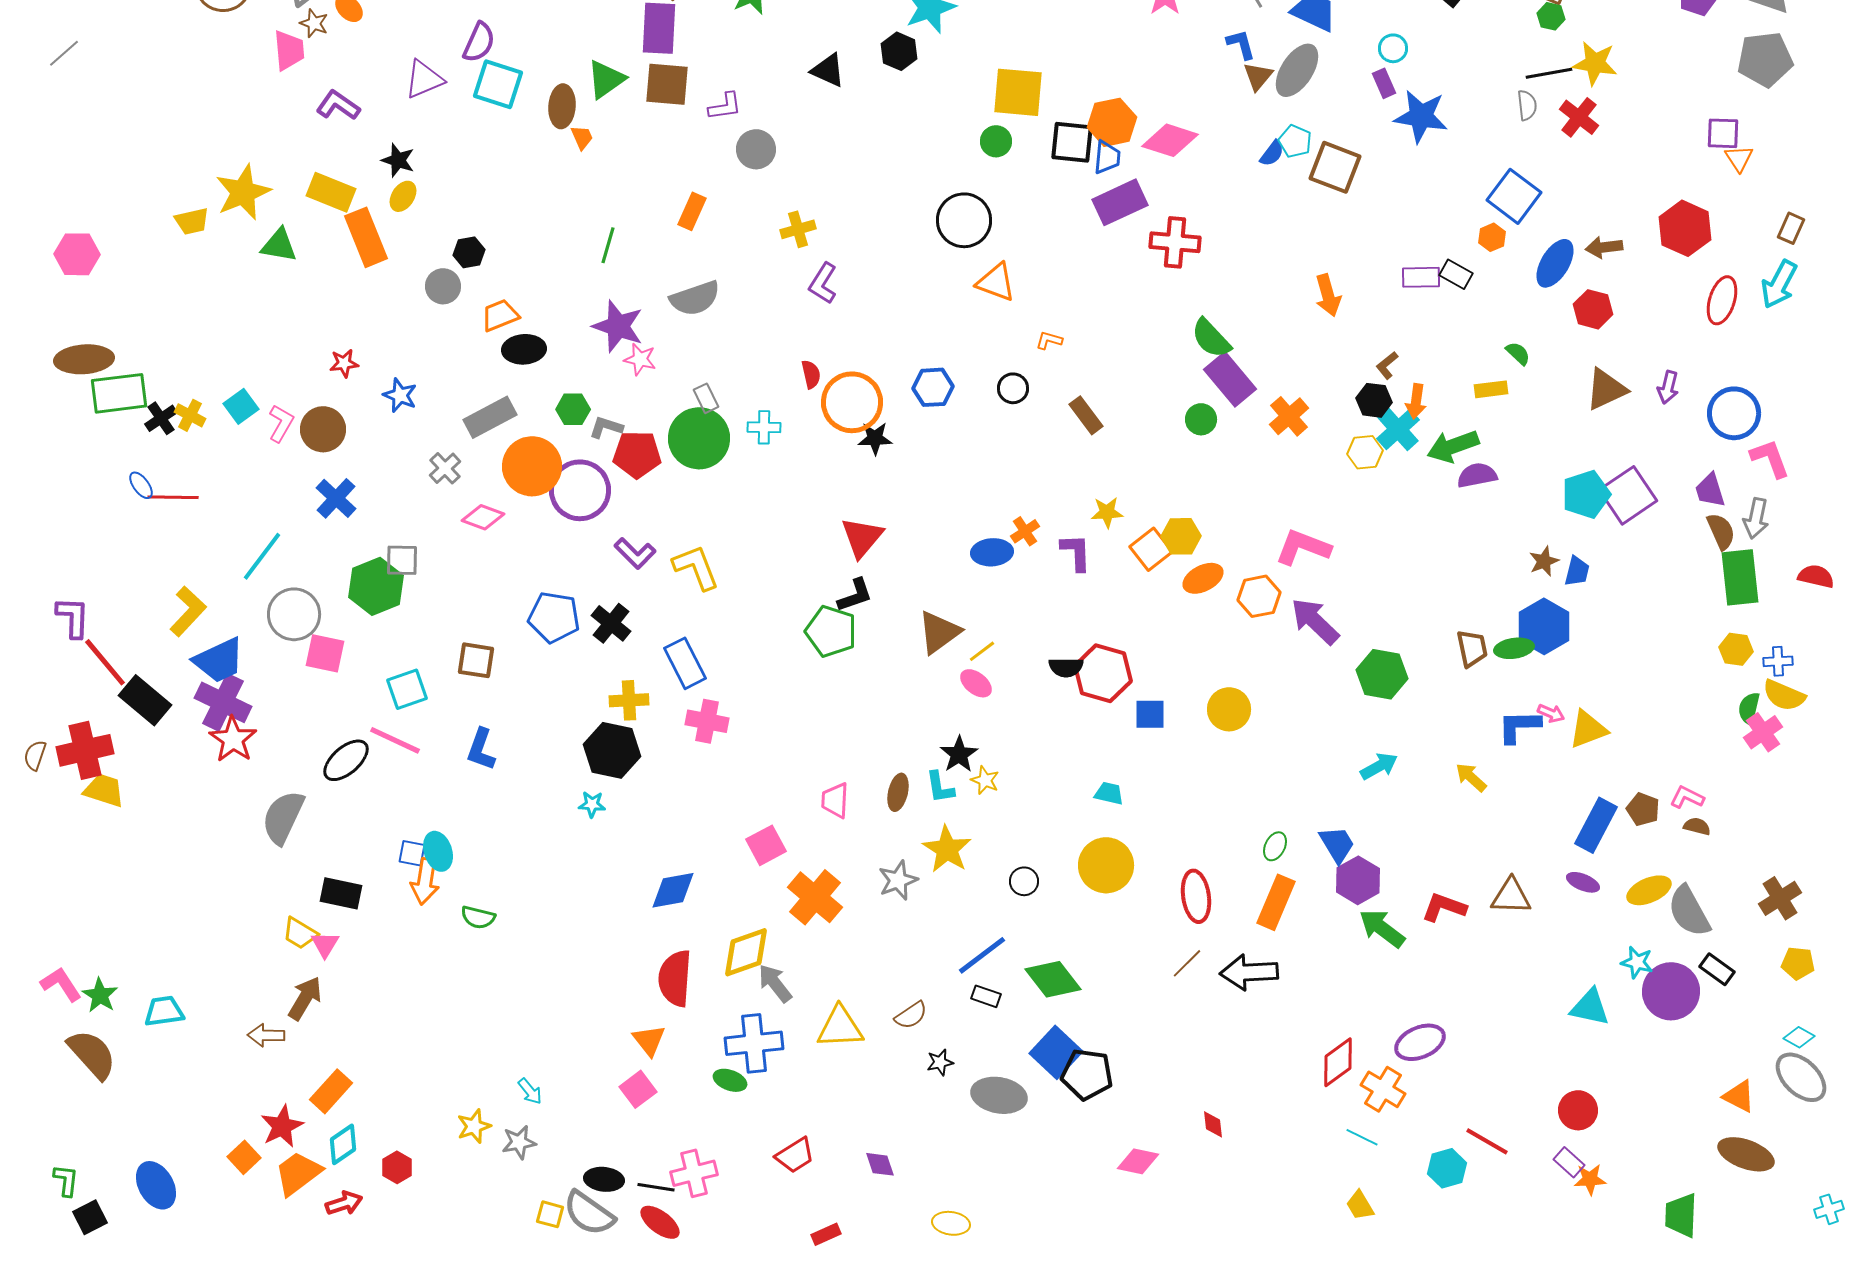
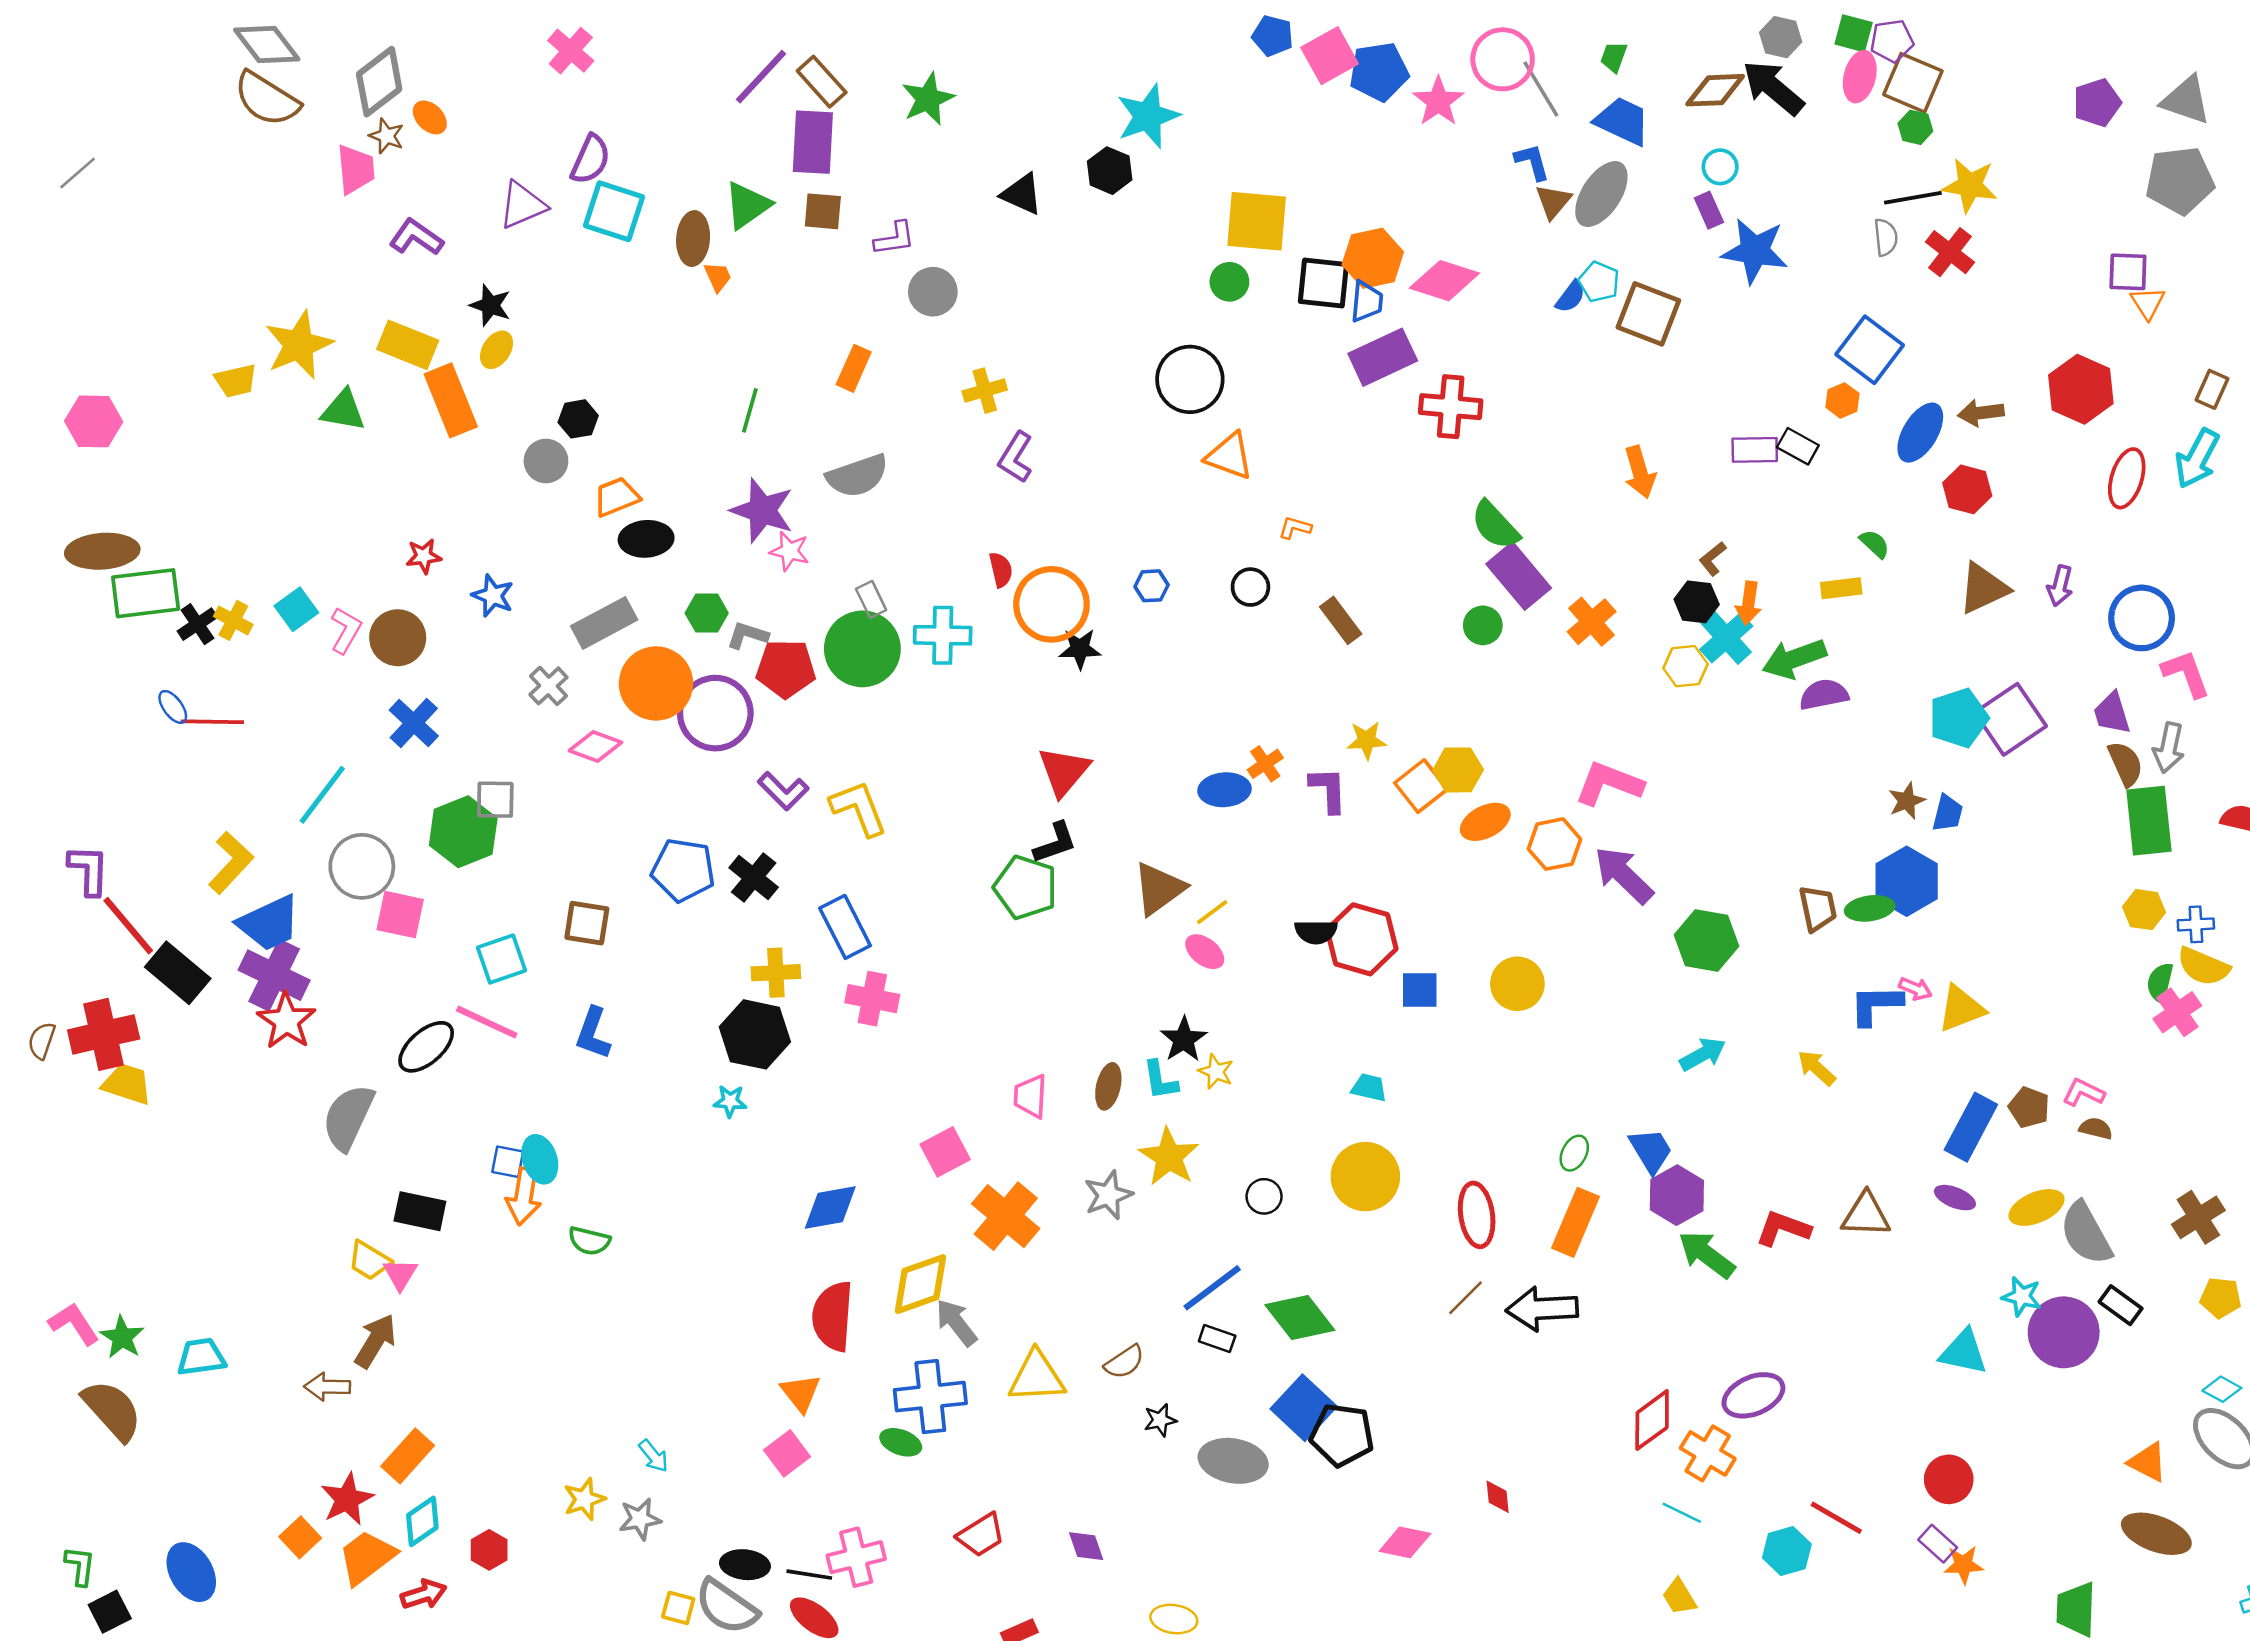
brown square: (667, 84) -> (823, 211), size x0.7
blue hexagon: (933, 387) -> (1152, 586), size x0.7
cyan cross: (764, 427) -> (943, 635), size x1.4

